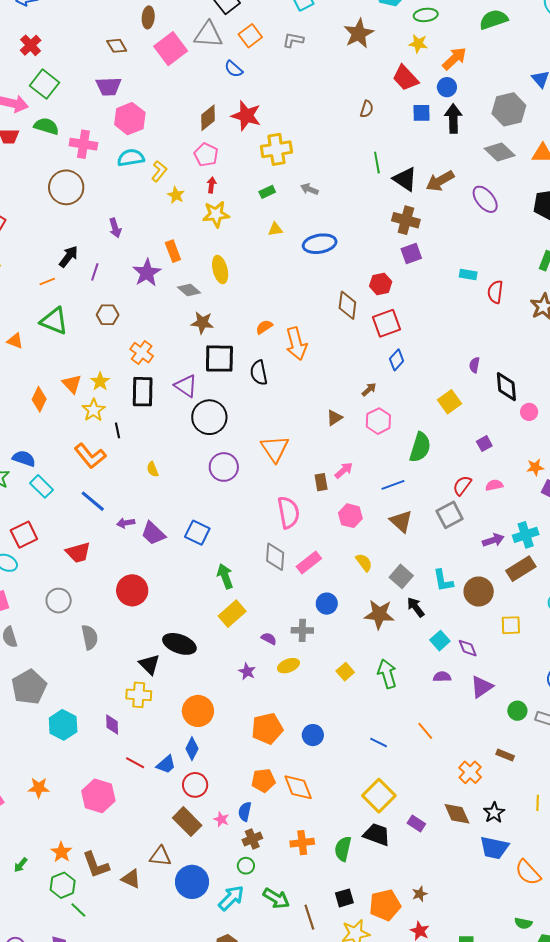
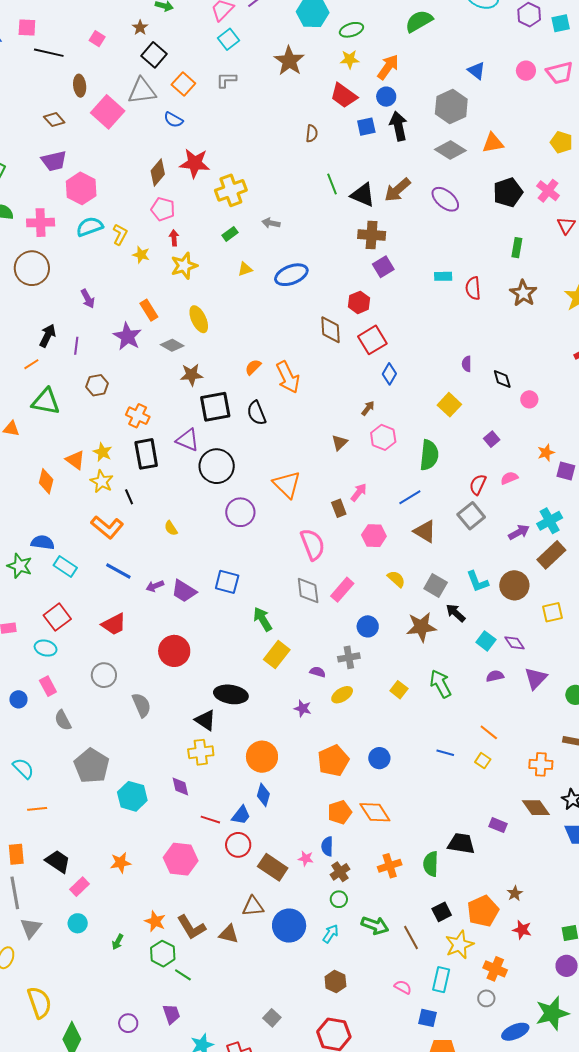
black diamond: (506, 387) -> (502, 379), size x0.7
orange cross: (470, 772) -> (541, 764), turned -30
red circle: (195, 785) -> (238, 845), moved
yellow square: (379, 796) -> (483, 761), moved, size x0.5
cyan arrow: (231, 898) -> (331, 934), size x0.7

